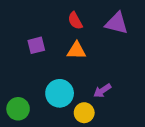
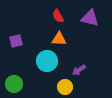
purple square: (36, 45) -> (16, 41), moved
cyan circle: (60, 93) -> (47, 61), moved

